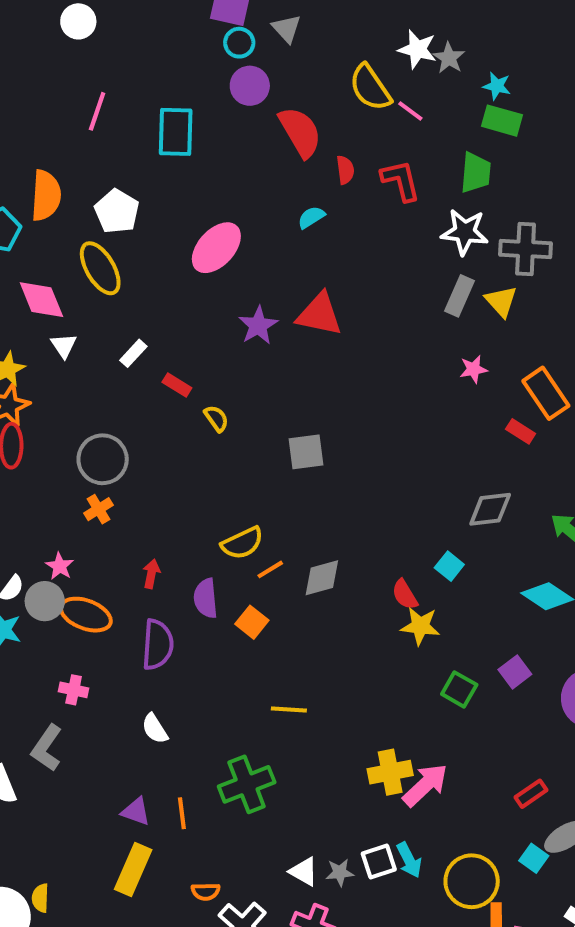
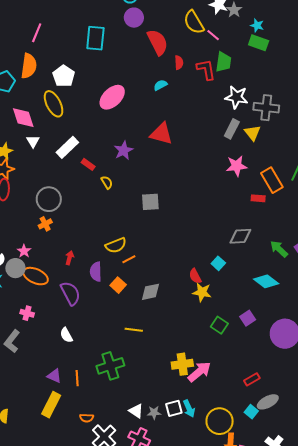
pink line: (97, 111) -> (37, 33), moved
green trapezoid: (476, 173) -> (223, 62), moved
purple star: (258, 325) -> (124, 150), moved
white rectangle: (133, 353) -> (67, 147), size x1.6
pink star: (473, 369) -> (237, 166), size x1.5
red rectangle: (521, 431) -> (258, 198), turned -32
gray diamond: (322, 578) -> (150, 292), moved
purple semicircle: (158, 645) -> (70, 293), turned -35

